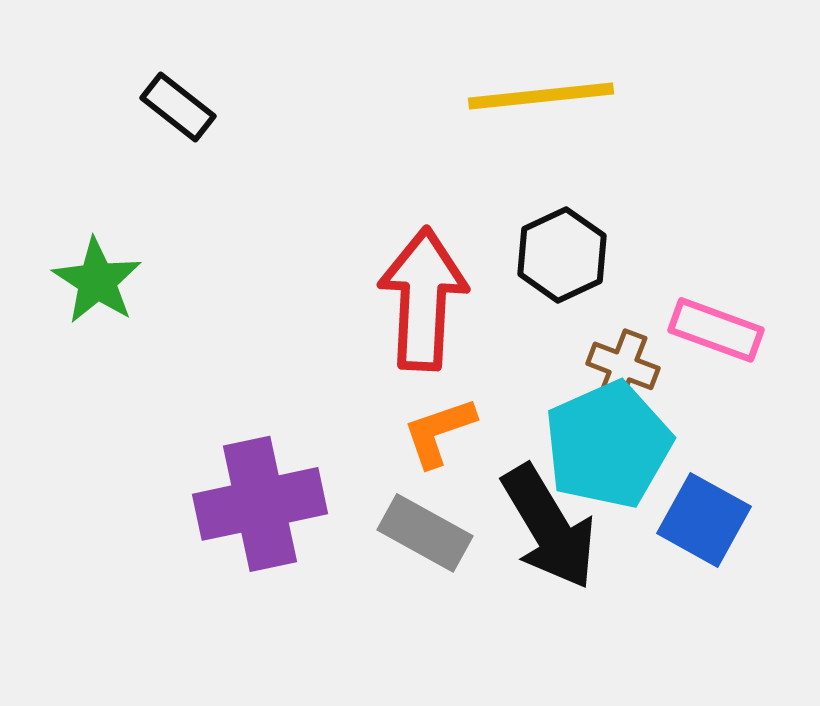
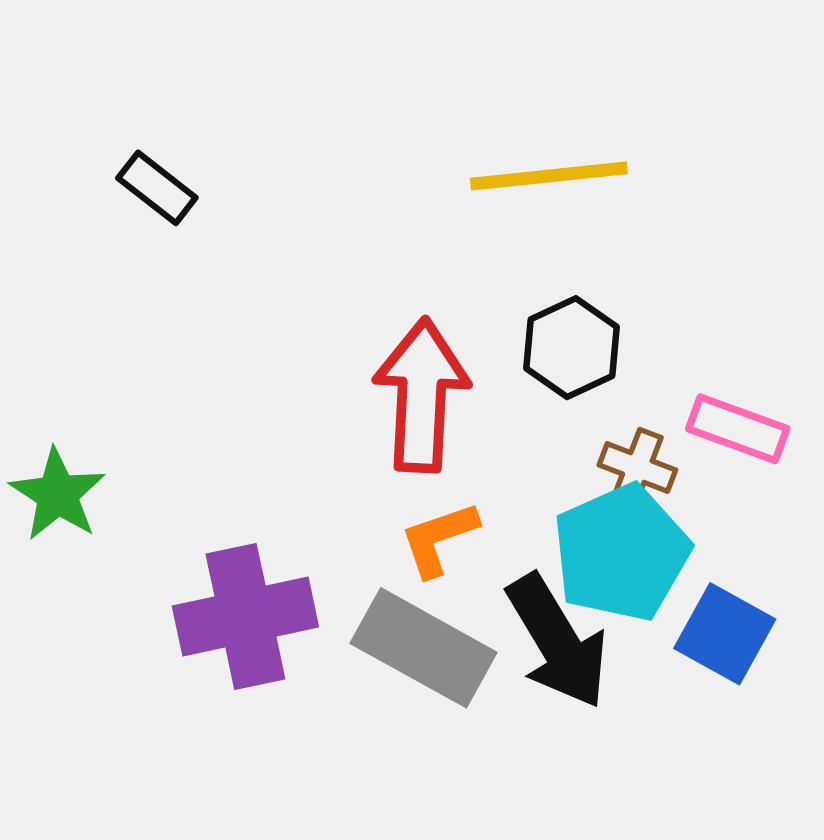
green star: (97, 281) -> (58, 494), moved
gray rectangle: (425, 533) -> (424, 648), size x1.4

